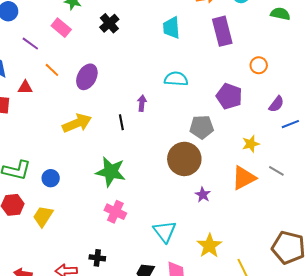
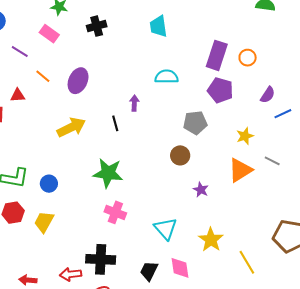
black cross: (109, 23) -> (97, 26), turned 30
purple rectangle: (222, 31) -> (217, 55), moved, turned 36
brown circle: (184, 159) -> (180, 155), size x0.6
black cross: (97, 258) -> (101, 259), size x1.8

